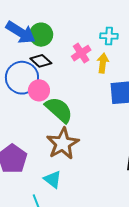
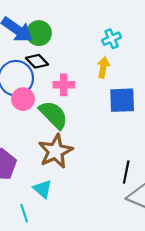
cyan cross: (109, 36) -> (112, 39), turned -30
pink cross: (81, 53) -> (64, 85), moved, turned 30
pink circle: (39, 90) -> (23, 99), moved

